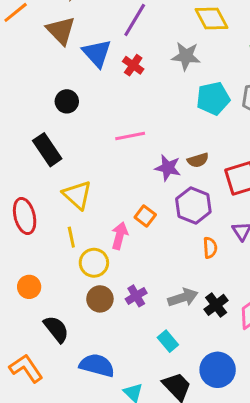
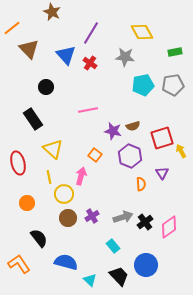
brown triangle: (61, 31) -> (29, 49), moved
orange square: (145, 216) -> (95, 155), moved
orange circle: (29, 287) -> (27, 203), moved

